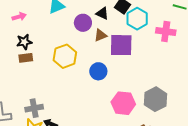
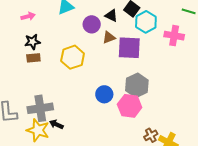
blue circle: (98, 71) -> (104, 94), moved
gray hexagon: (155, 99) -> (137, 85), moved
gray cross: (34, 108) -> (40, 108), size x1.4

